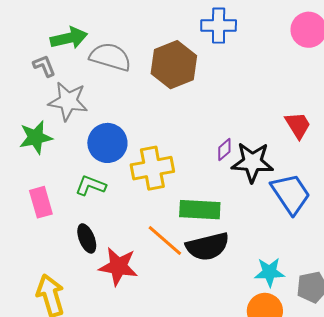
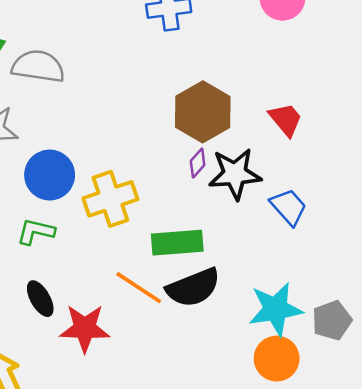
brown hexagon: (174, 65) -> (203, 112), moved
blue trapezoid: (291, 194) -> (289, 207), size x0.7
cyan star: (269, 272) -> (276, 309), size x1.4

